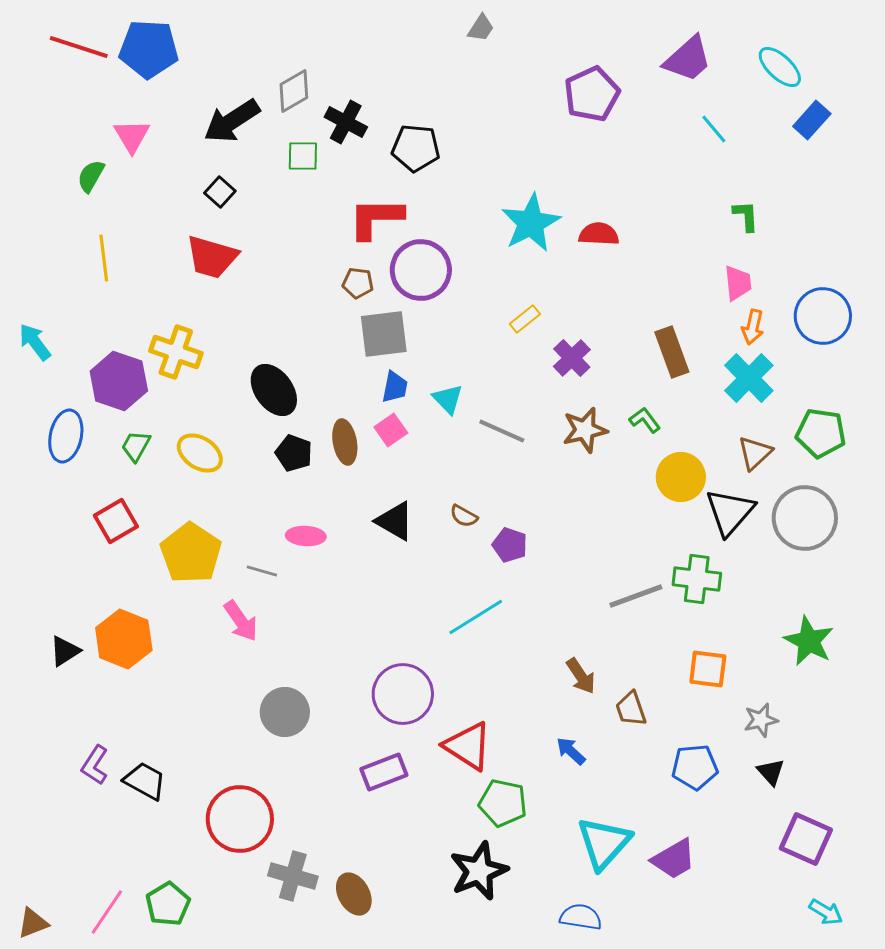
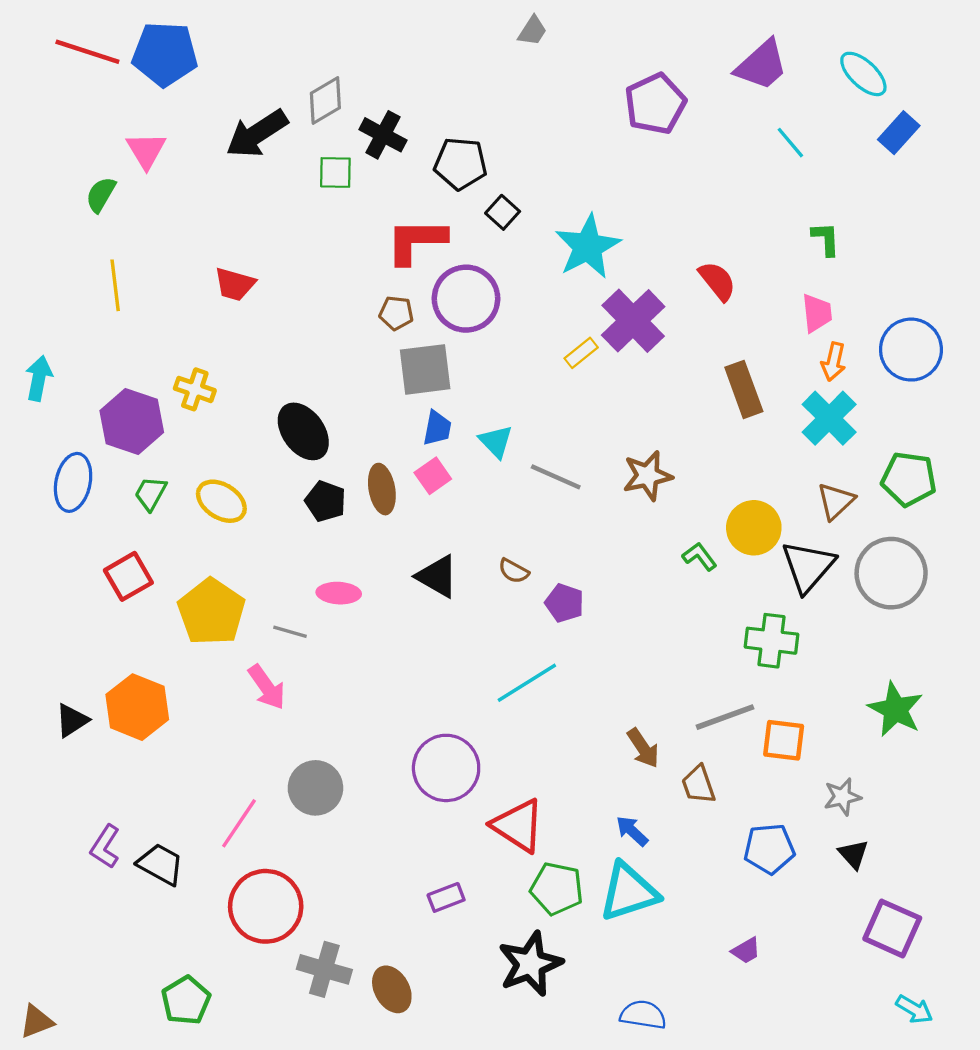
black square: (220, 192) -> (503, 212), moved
red semicircle: (599, 234) -> (717, 281), moved, turned 48
red trapezoid: (212, 257) -> (235, 284), size x0.7
cyan arrow: (35, 342) -> (39, 378), turned 48
yellow cross: (176, 352) -> (195, 389), size x0.7
purple cross: (572, 358) -> (633, 321), moved, size x1.5
green L-shape: (645, 420) -> (700, 557), moved
gray line: (636, 596) -> (725, 717), moved
purple rectangle: (384, 772) -> (446, 897), moved, size x0.7
cyan triangle: (604, 843) -> (629, 892), moved, turned 30
purple trapezoid: (674, 859) -> (746, 951), size x0.6
pink line: (107, 912) -> (239, 823), moved

